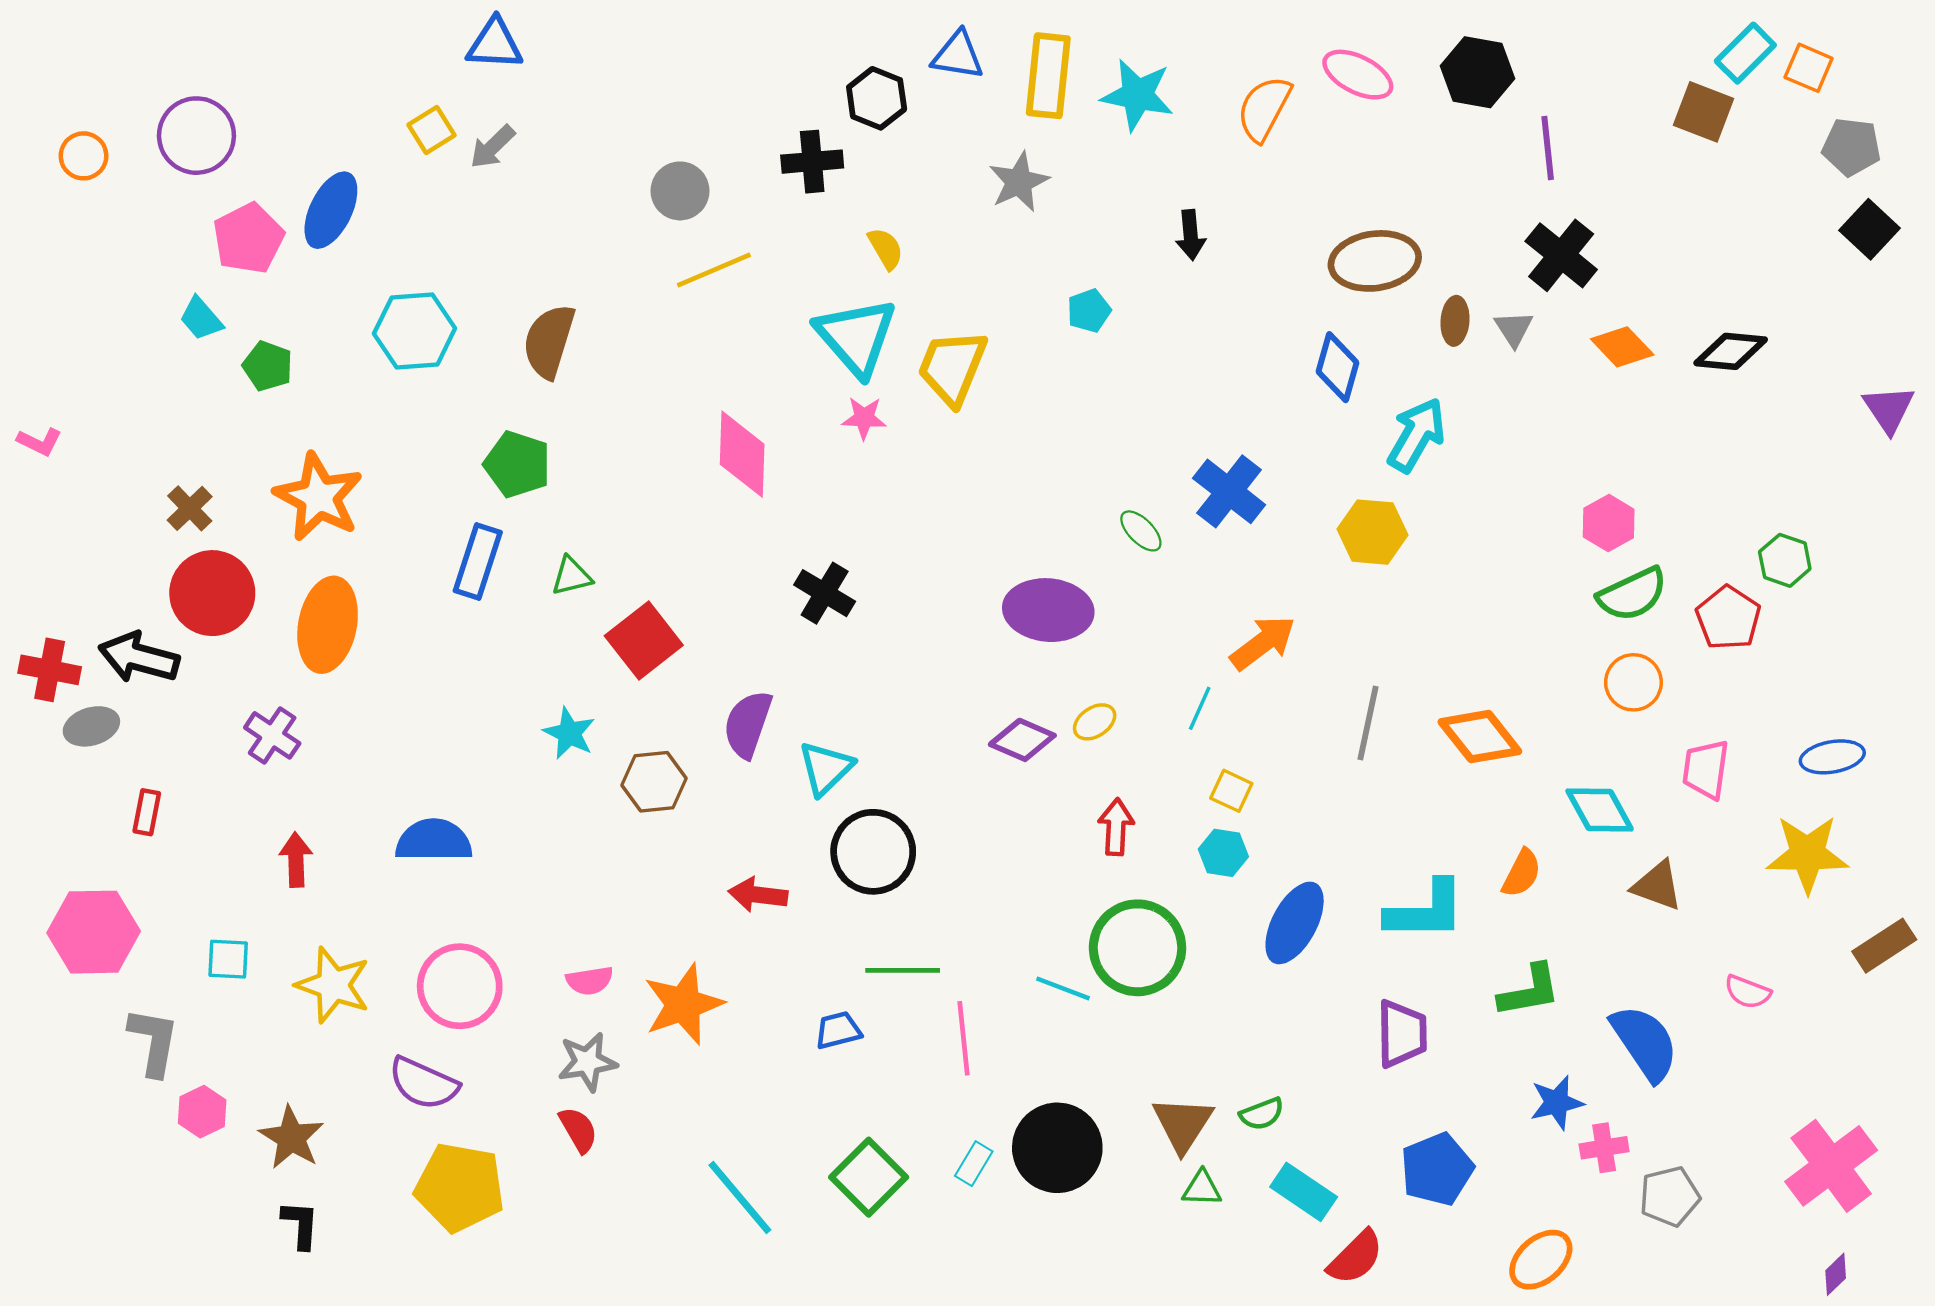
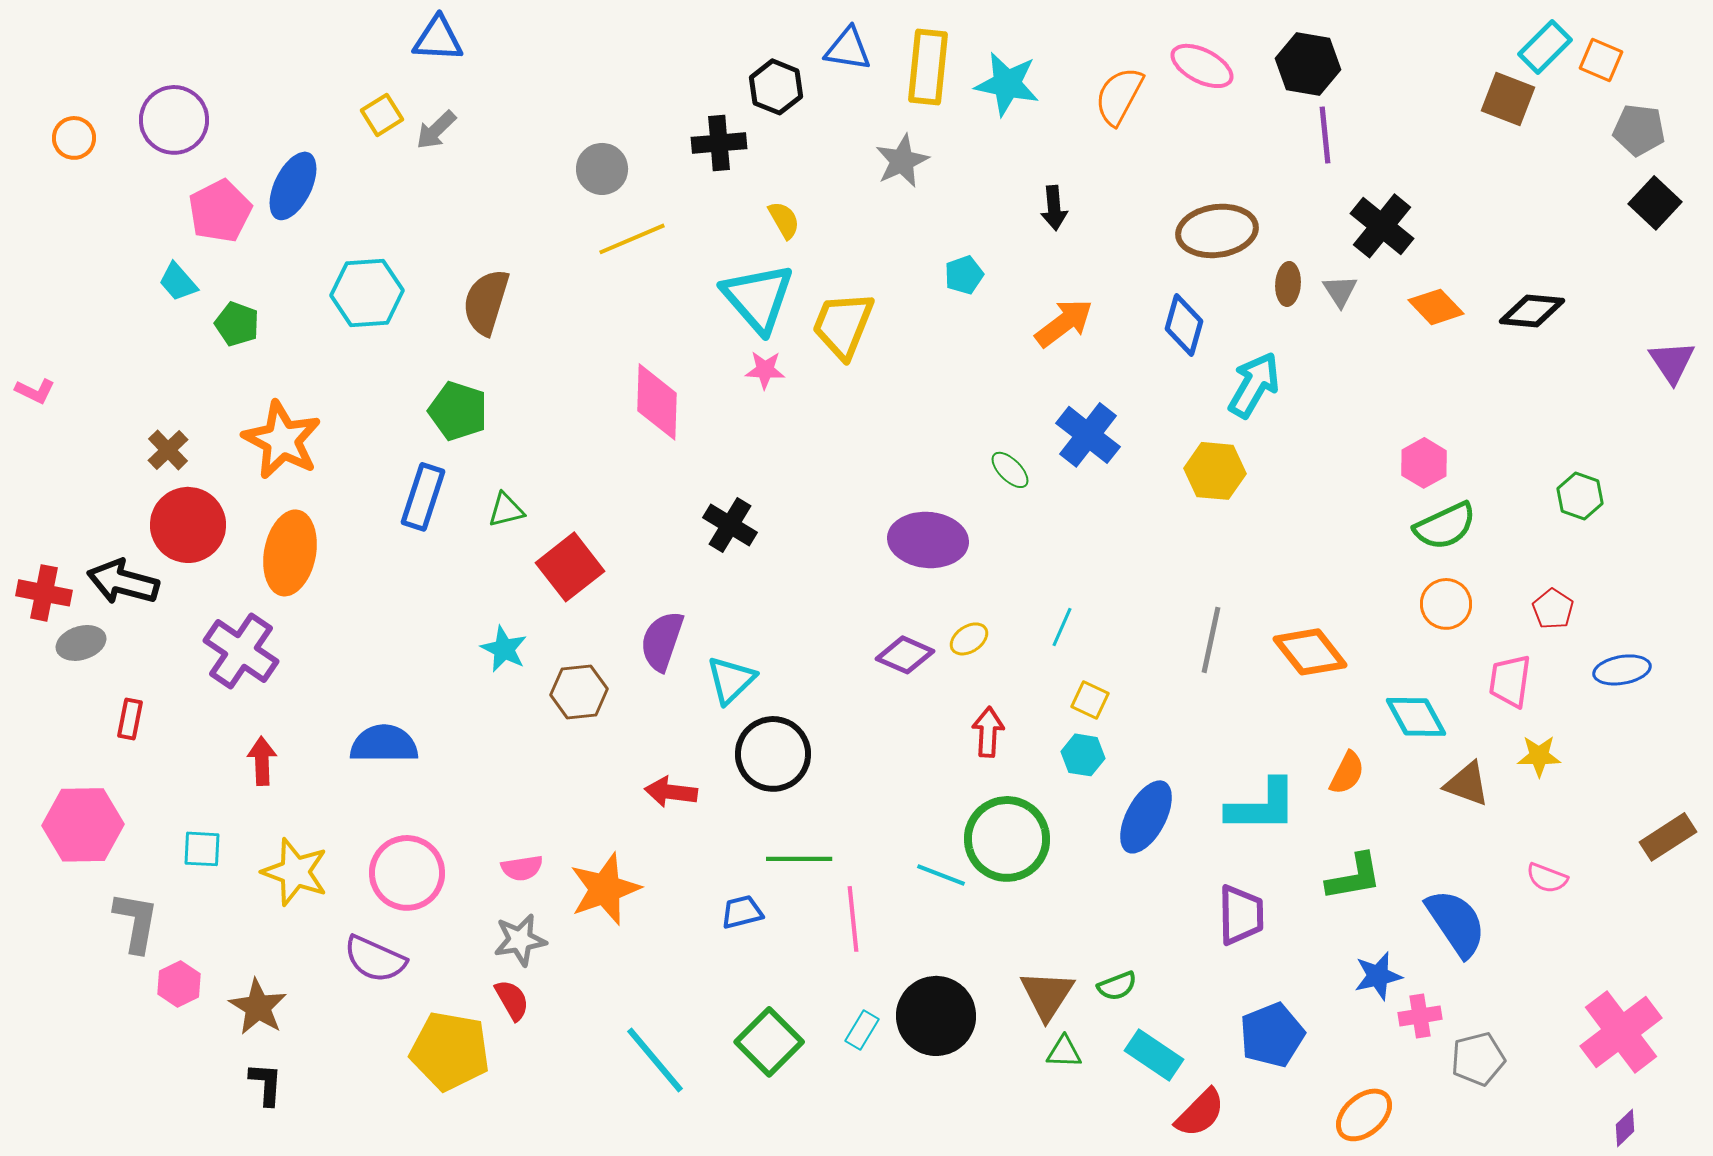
purple line: (1548, 148) -> (1325, 135), moved
red pentagon: (1728, 618) -> (1553, 609), moved, size x0.7
orange arrow: (1263, 643) -> (1064, 323), moved
purple cross: (272, 735) -> (241, 651), size x1.5
yellow star: (1807, 854) -> (1539, 756), moved, size x0.6
yellow pentagon: (460, 1187) -> (450, 1051), moved

